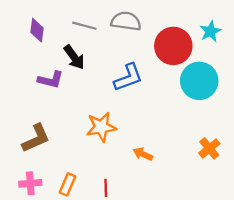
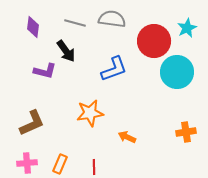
orange cross: (209, 148) -> (186, 132), turned 30

